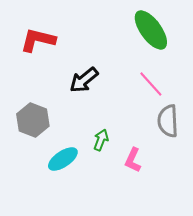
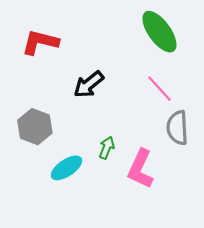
pink L-shape: (133, 160) -> (140, 169), size x1.5

